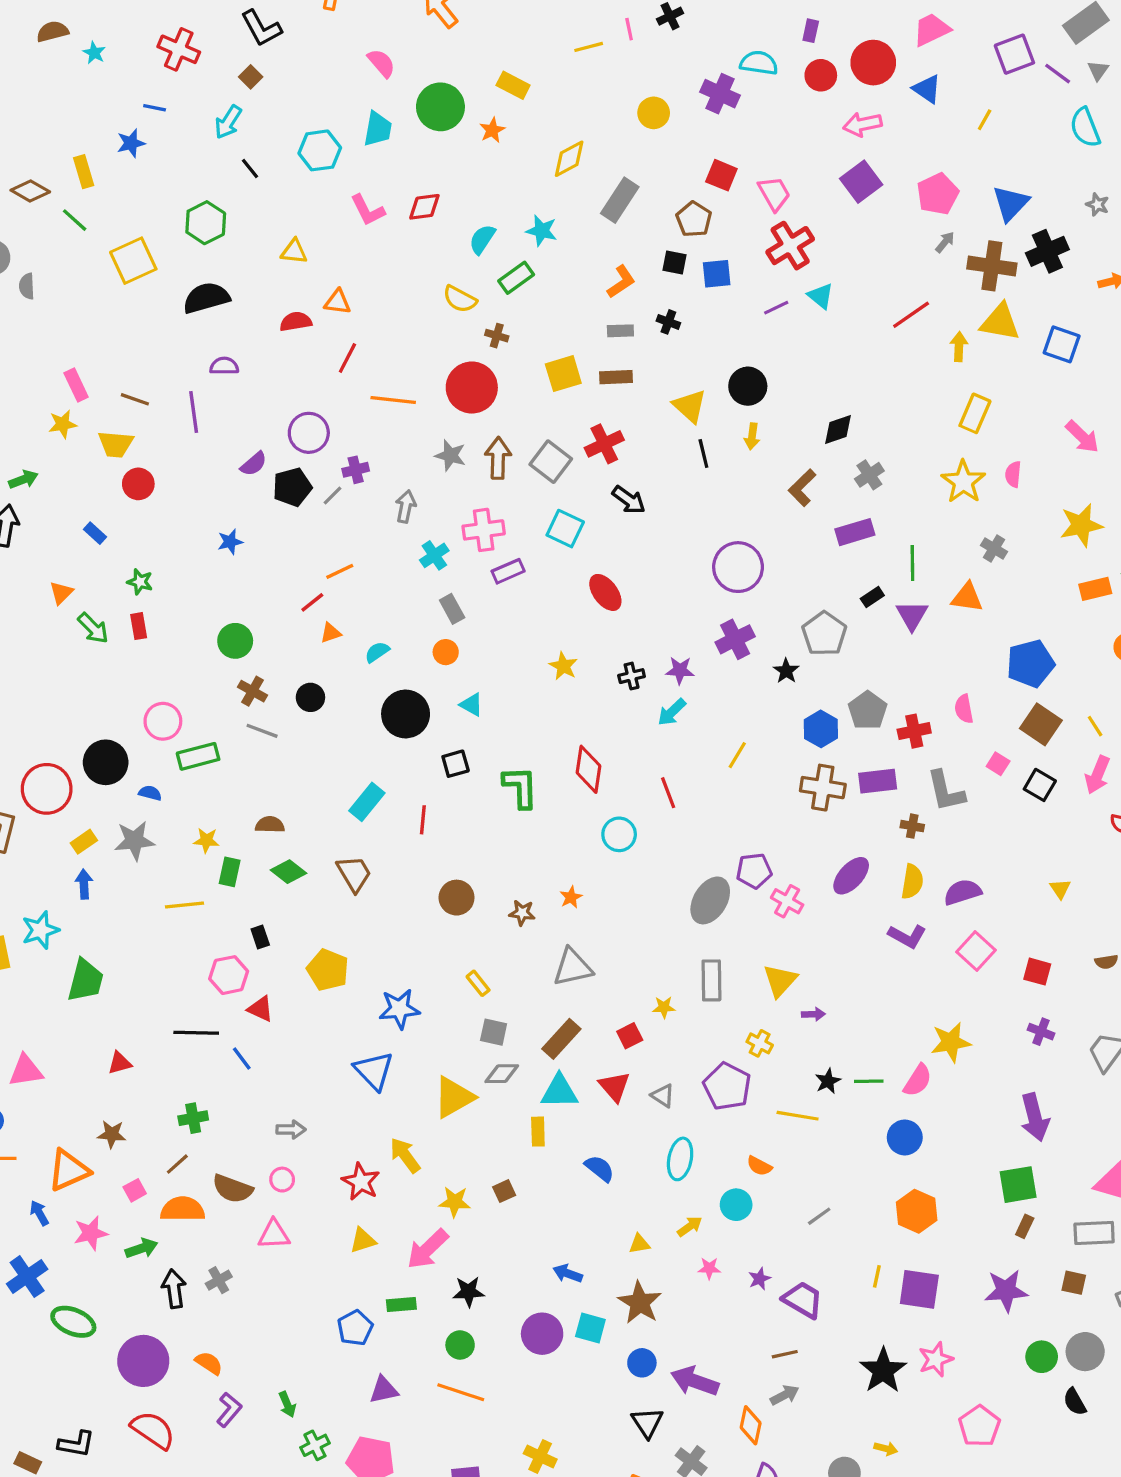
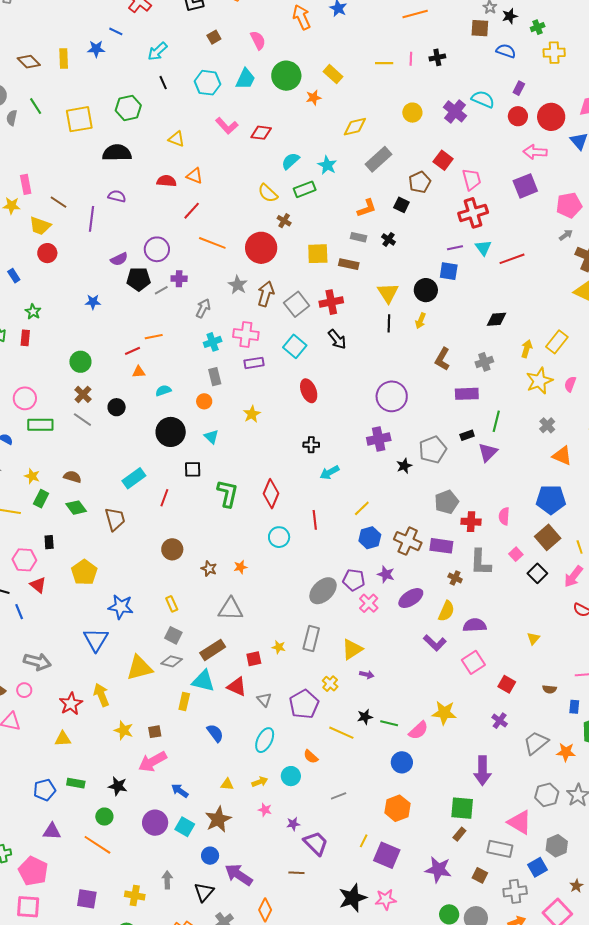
brown square: (251, 77) -> (214, 37), moved
pink L-shape: (368, 210) -> (227, 126), turned -30
green line: (75, 220) -> (36, 106), moved
blue square: (717, 274) -> (449, 271), moved
red line: (911, 315) -> (512, 259), moved
yellow arrow: (959, 347) -> (527, 349), moved
black diamond: (838, 430) -> (496, 319), moved
brown L-shape: (802, 488) -> (442, 359), turned -30
orange triangle: (967, 597) -> (562, 456), moved
yellow star: (563, 666) -> (252, 414), moved
purple star: (680, 670) -> (386, 574), moved
blue hexagon: (821, 729) -> (370, 538), moved
red triangle: (614, 1087) -> (237, 687), turned -40
gray arrow: (291, 1129) -> (37, 662), size x1.5
pink arrow: (428, 1249) -> (153, 762), moved
gray arrow: (785, 1395) -> (167, 880), moved, turned -78
yellow cross: (540, 1456) -> (135, 895), turned -30

